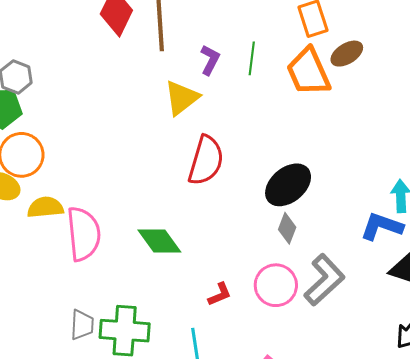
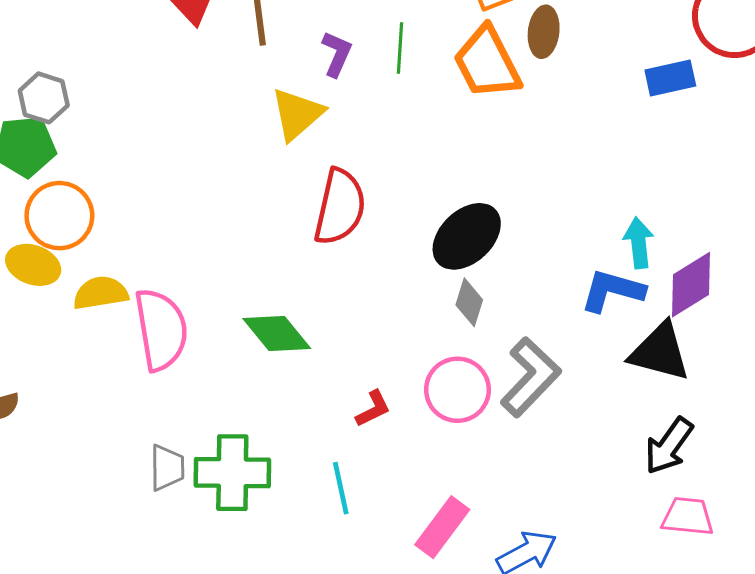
brown ellipse: (347, 54) -> (544, 32), turned -48

